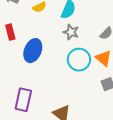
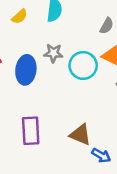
gray star: (71, 32) -> (53, 53), moved

